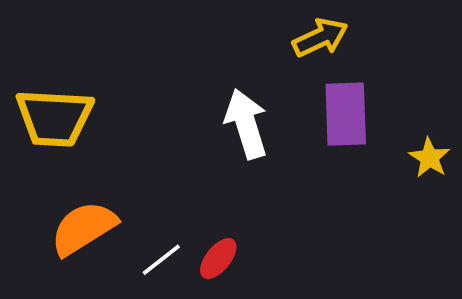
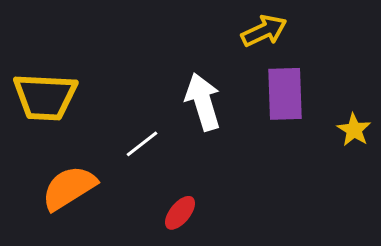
white line: (161, 260) -> (142, 144), moved

